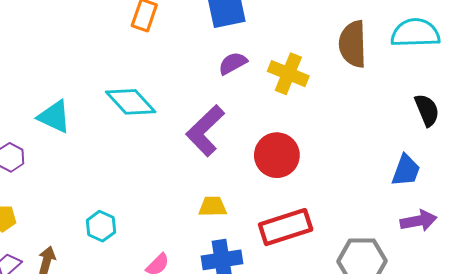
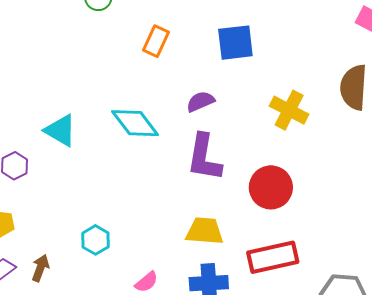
purple semicircle: (233, 63) -> (200, 101), moved
purple L-shape: (205, 131) -> (204, 157), turned -42
yellow trapezoid: (213, 207) -> (205, 231), size x1.4

